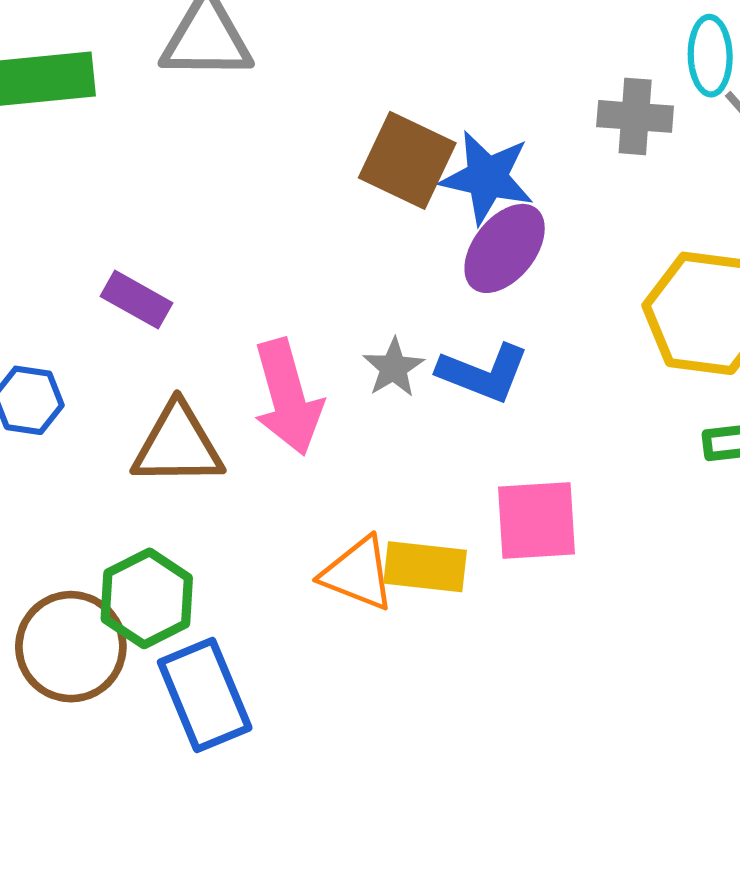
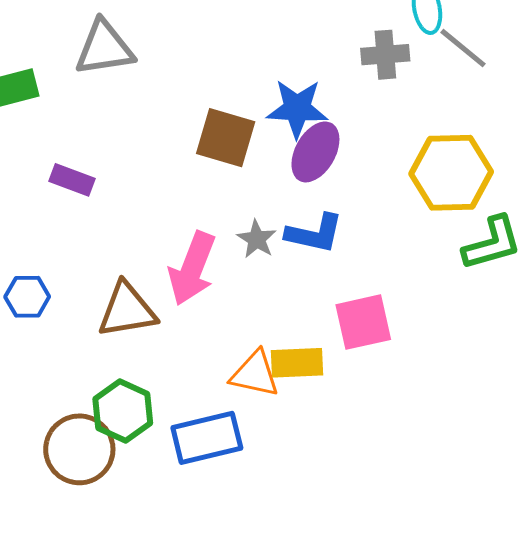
brown square: (407, 160) -> (226, 138), moved
purple rectangle: (137, 300) -> (72, 180), moved
pink arrow: (288, 397) -> (192, 269), turned 46
blue rectangle: (205, 695) -> (207, 438), moved, turned -72

